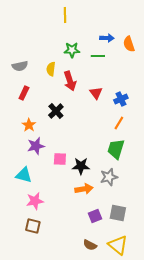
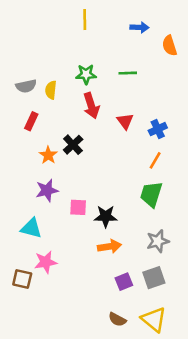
blue arrow: (107, 38) -> (140, 27), moved
orange semicircle: (129, 44) -> (169, 46), moved
green star: (72, 50) -> (86, 74), moved
yellow semicircle: (51, 69) -> (51, 90), moved
orange star: (29, 125) -> (48, 155), moved
gray star: (109, 177) -> (158, 241), moved
gray square: (118, 213) -> (154, 278), turned -30
brown square: (33, 226) -> (22, 279), moved

